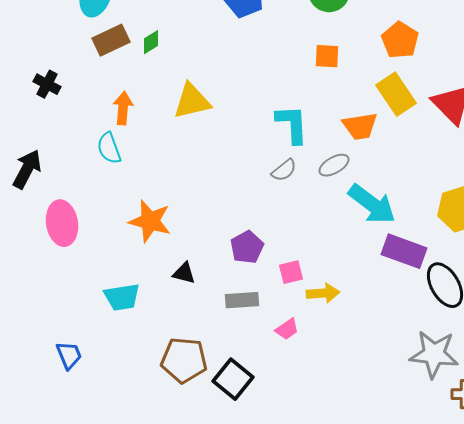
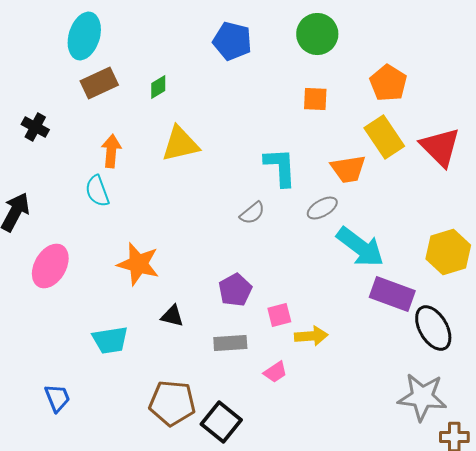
green diamond: (151, 42) -> (158, 87), moved
gray semicircle: (284, 170) -> (252, 213), moved
pink ellipse: (62, 223) -> (50, 266), turned 39

